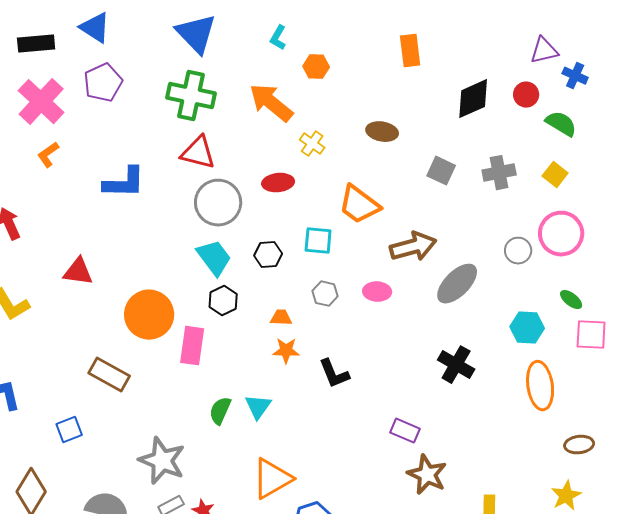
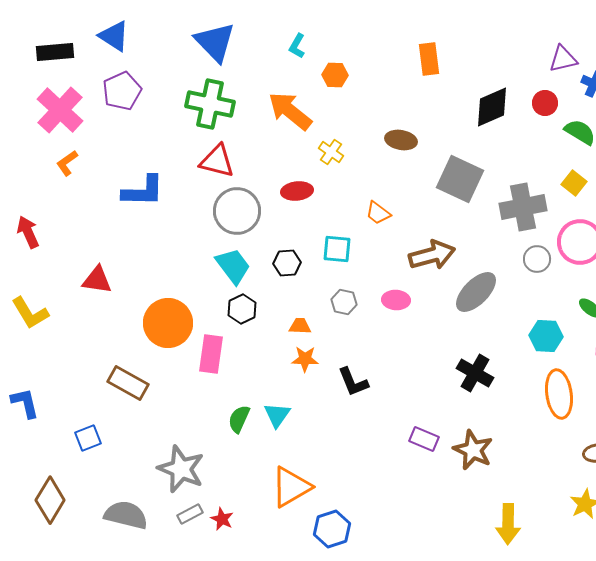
gray square: (441, 171) -> (460, 179), size x1.6
gray cross: (499, 173) -> (523, 207), moved, size x1.4
orange trapezoid: (359, 205) -> (378, 213), size x0.6
brown star: (427, 475) -> (473, 450), moved

